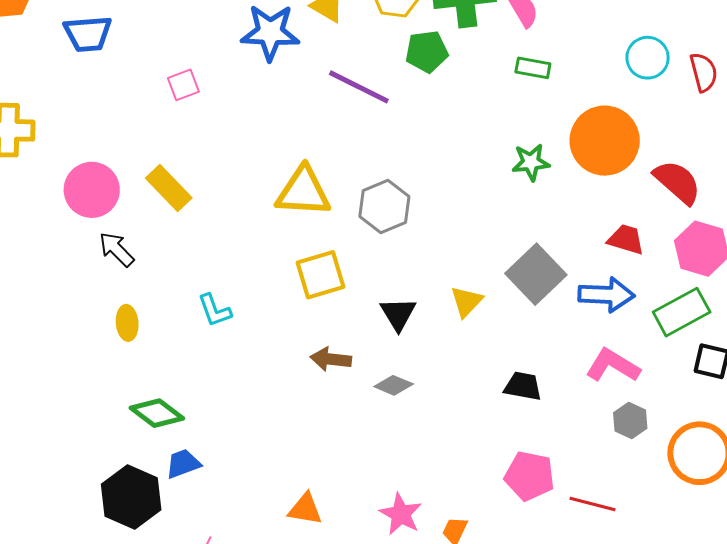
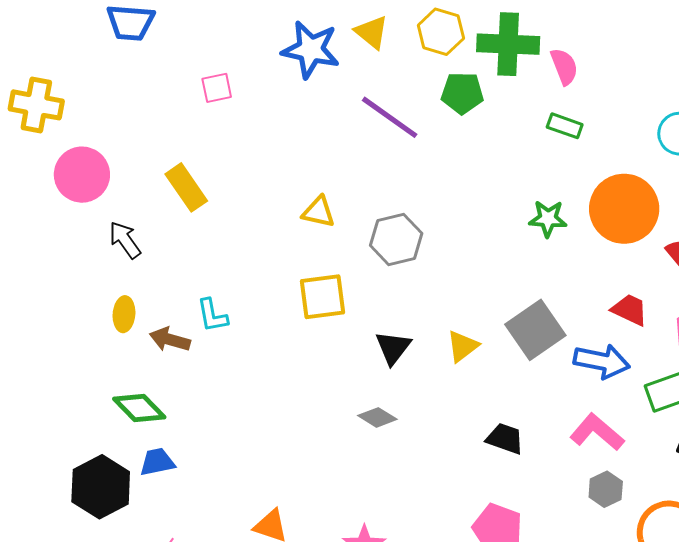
pink circle: (92, 190) -> (82, 175), moved
yellow triangle: (303, 192) -> (318, 212), size x0.6
brown arrow: (331, 359) -> (170, 340), moved

